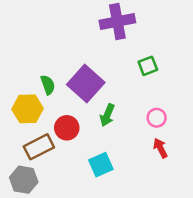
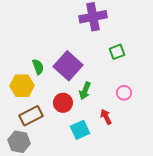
red circle: (67, 128) -> (63, 103), moved
red arrow: (160, 148) -> (106, 117), moved

